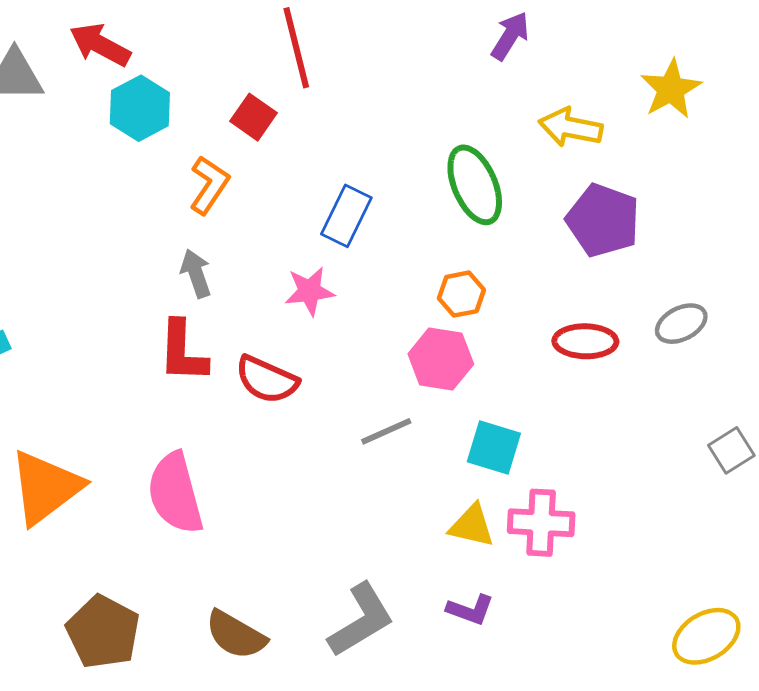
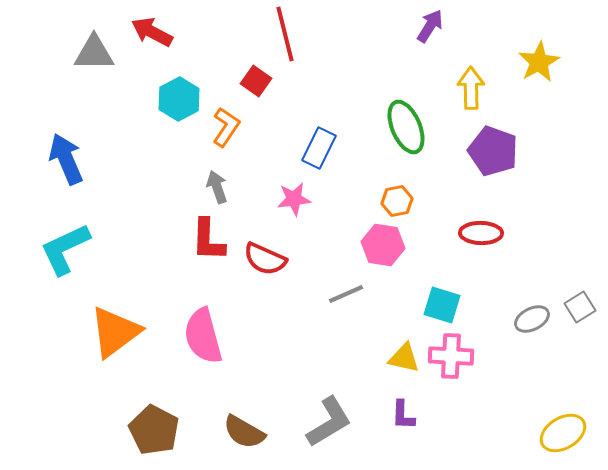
cyan hexagon: (140, 108) -> (179, 99), moved
yellow arrow: (571, 127) -> (471, 88), turned 78
gray ellipse: (681, 324) -> (532, 319), moved
cyan square: (494, 447) -> (442, 305), moved
purple L-shape: (470, 610) -> (403, 415), turned 72

